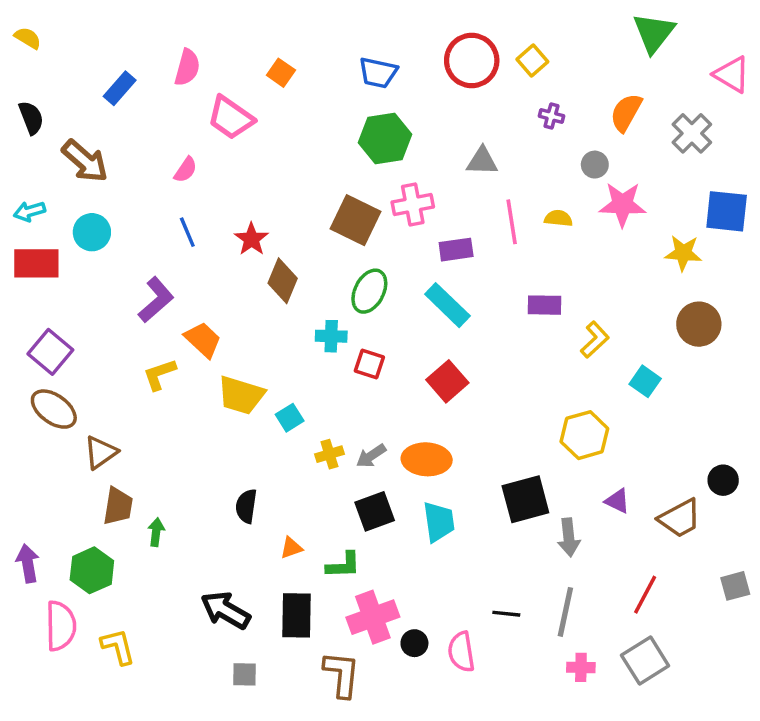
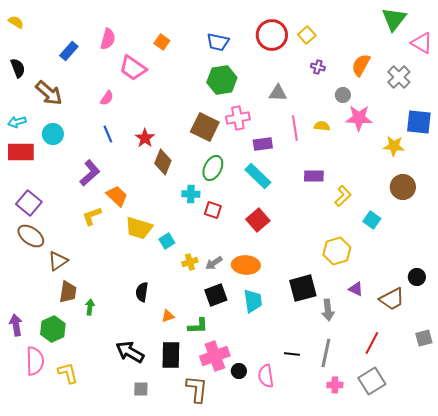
green triangle: (654, 33) -> (394, 19), moved

